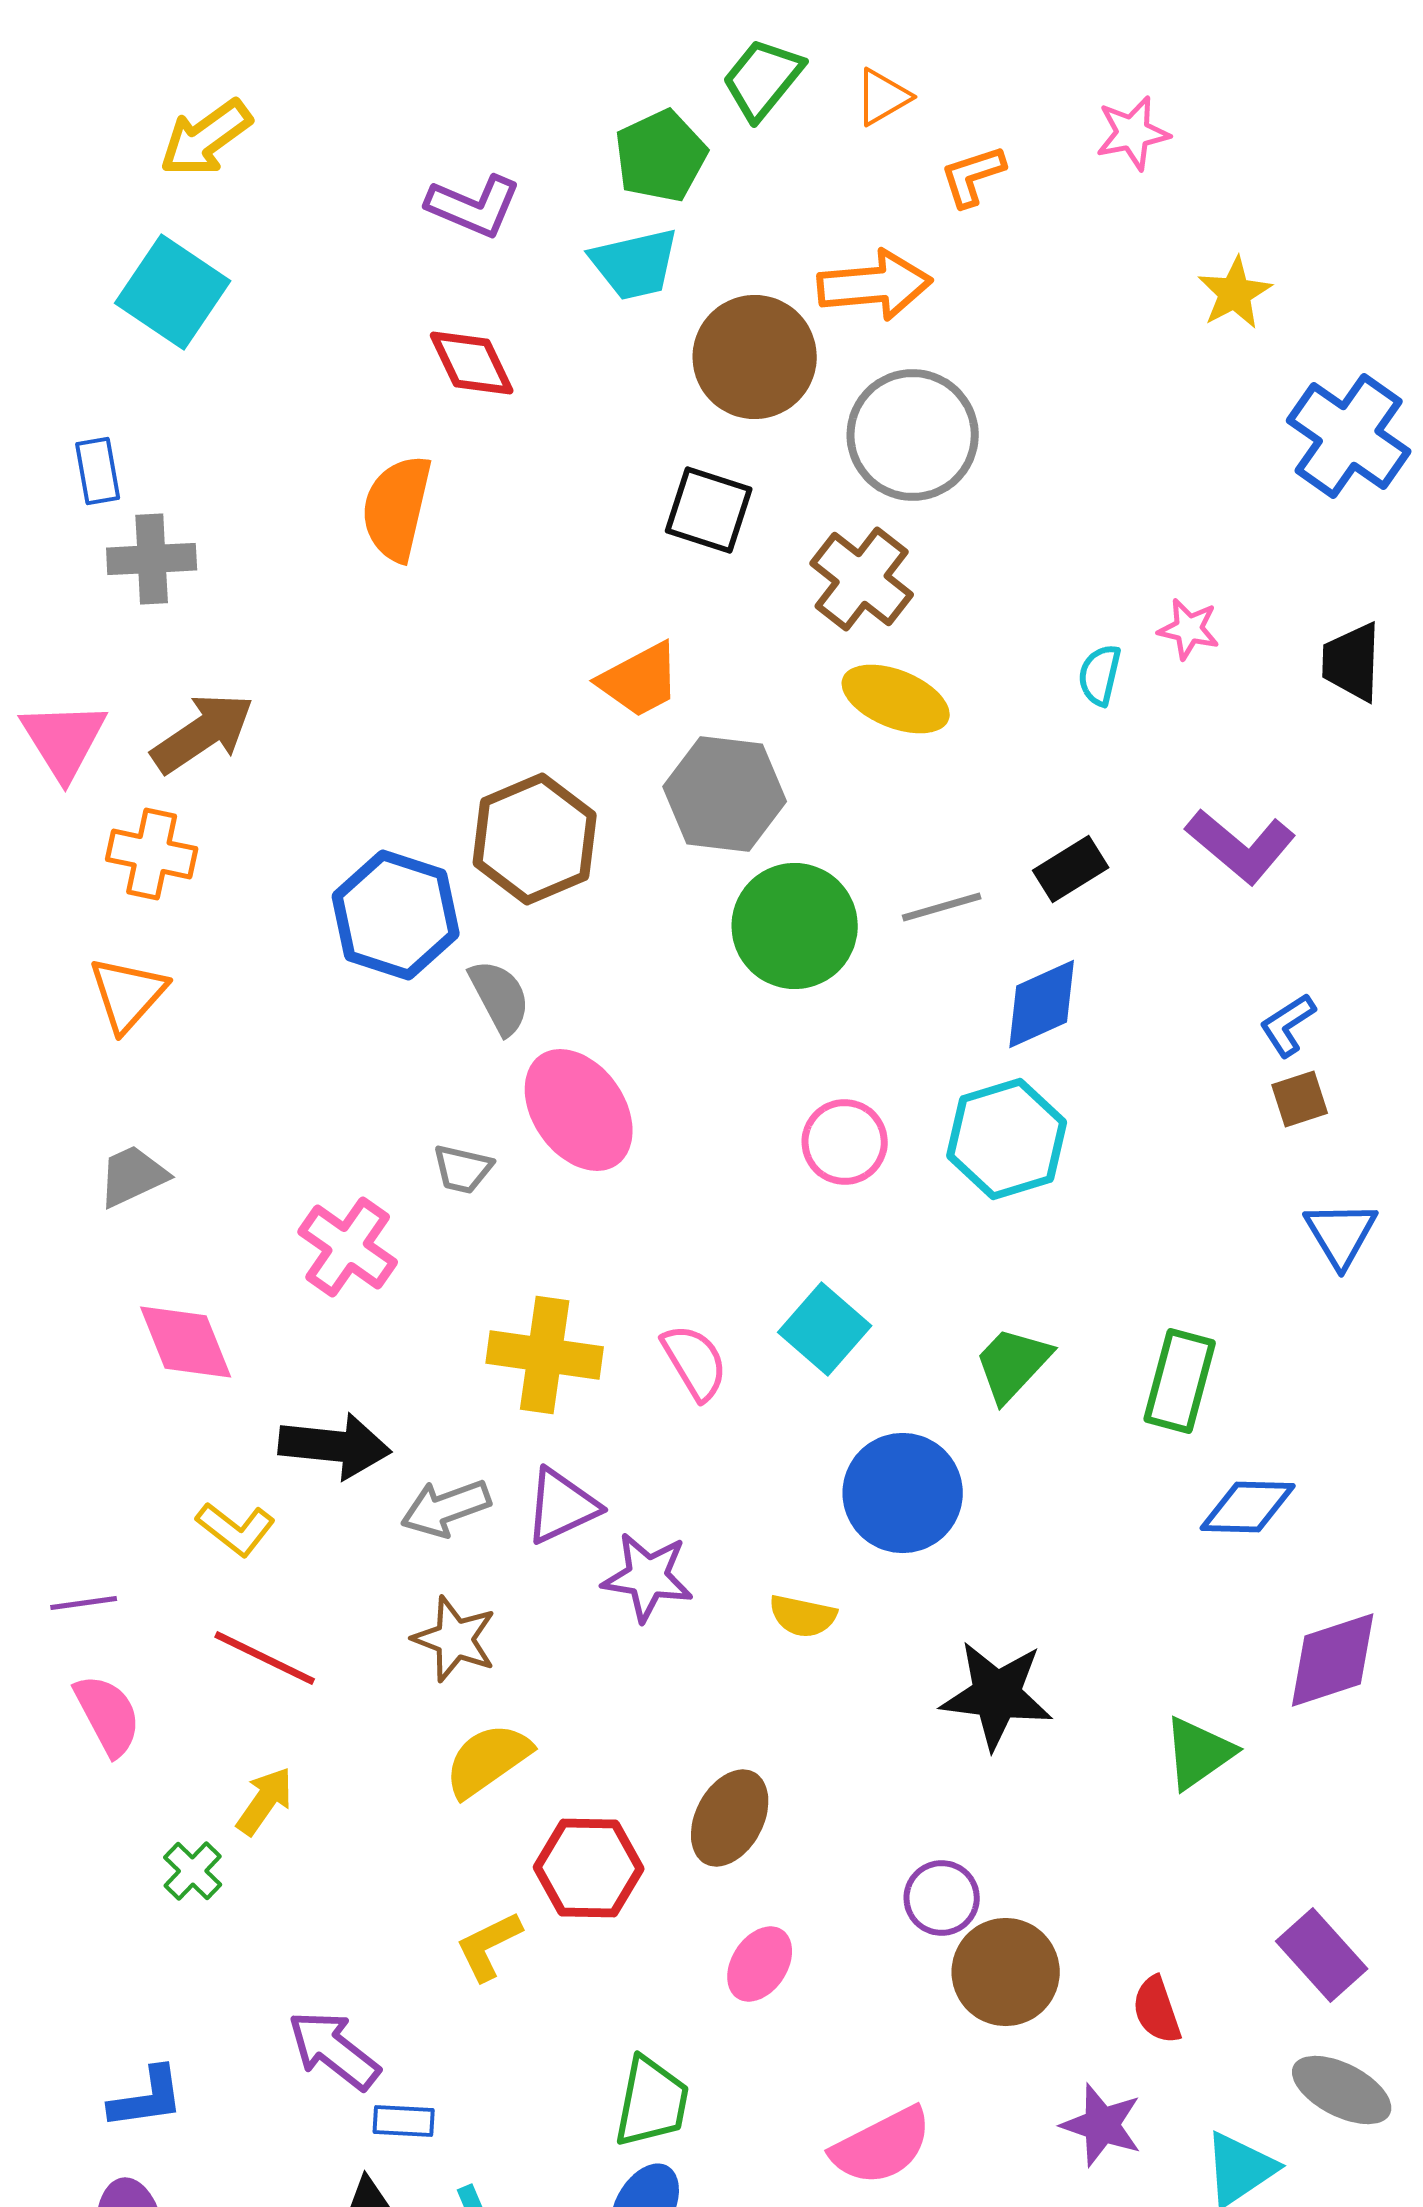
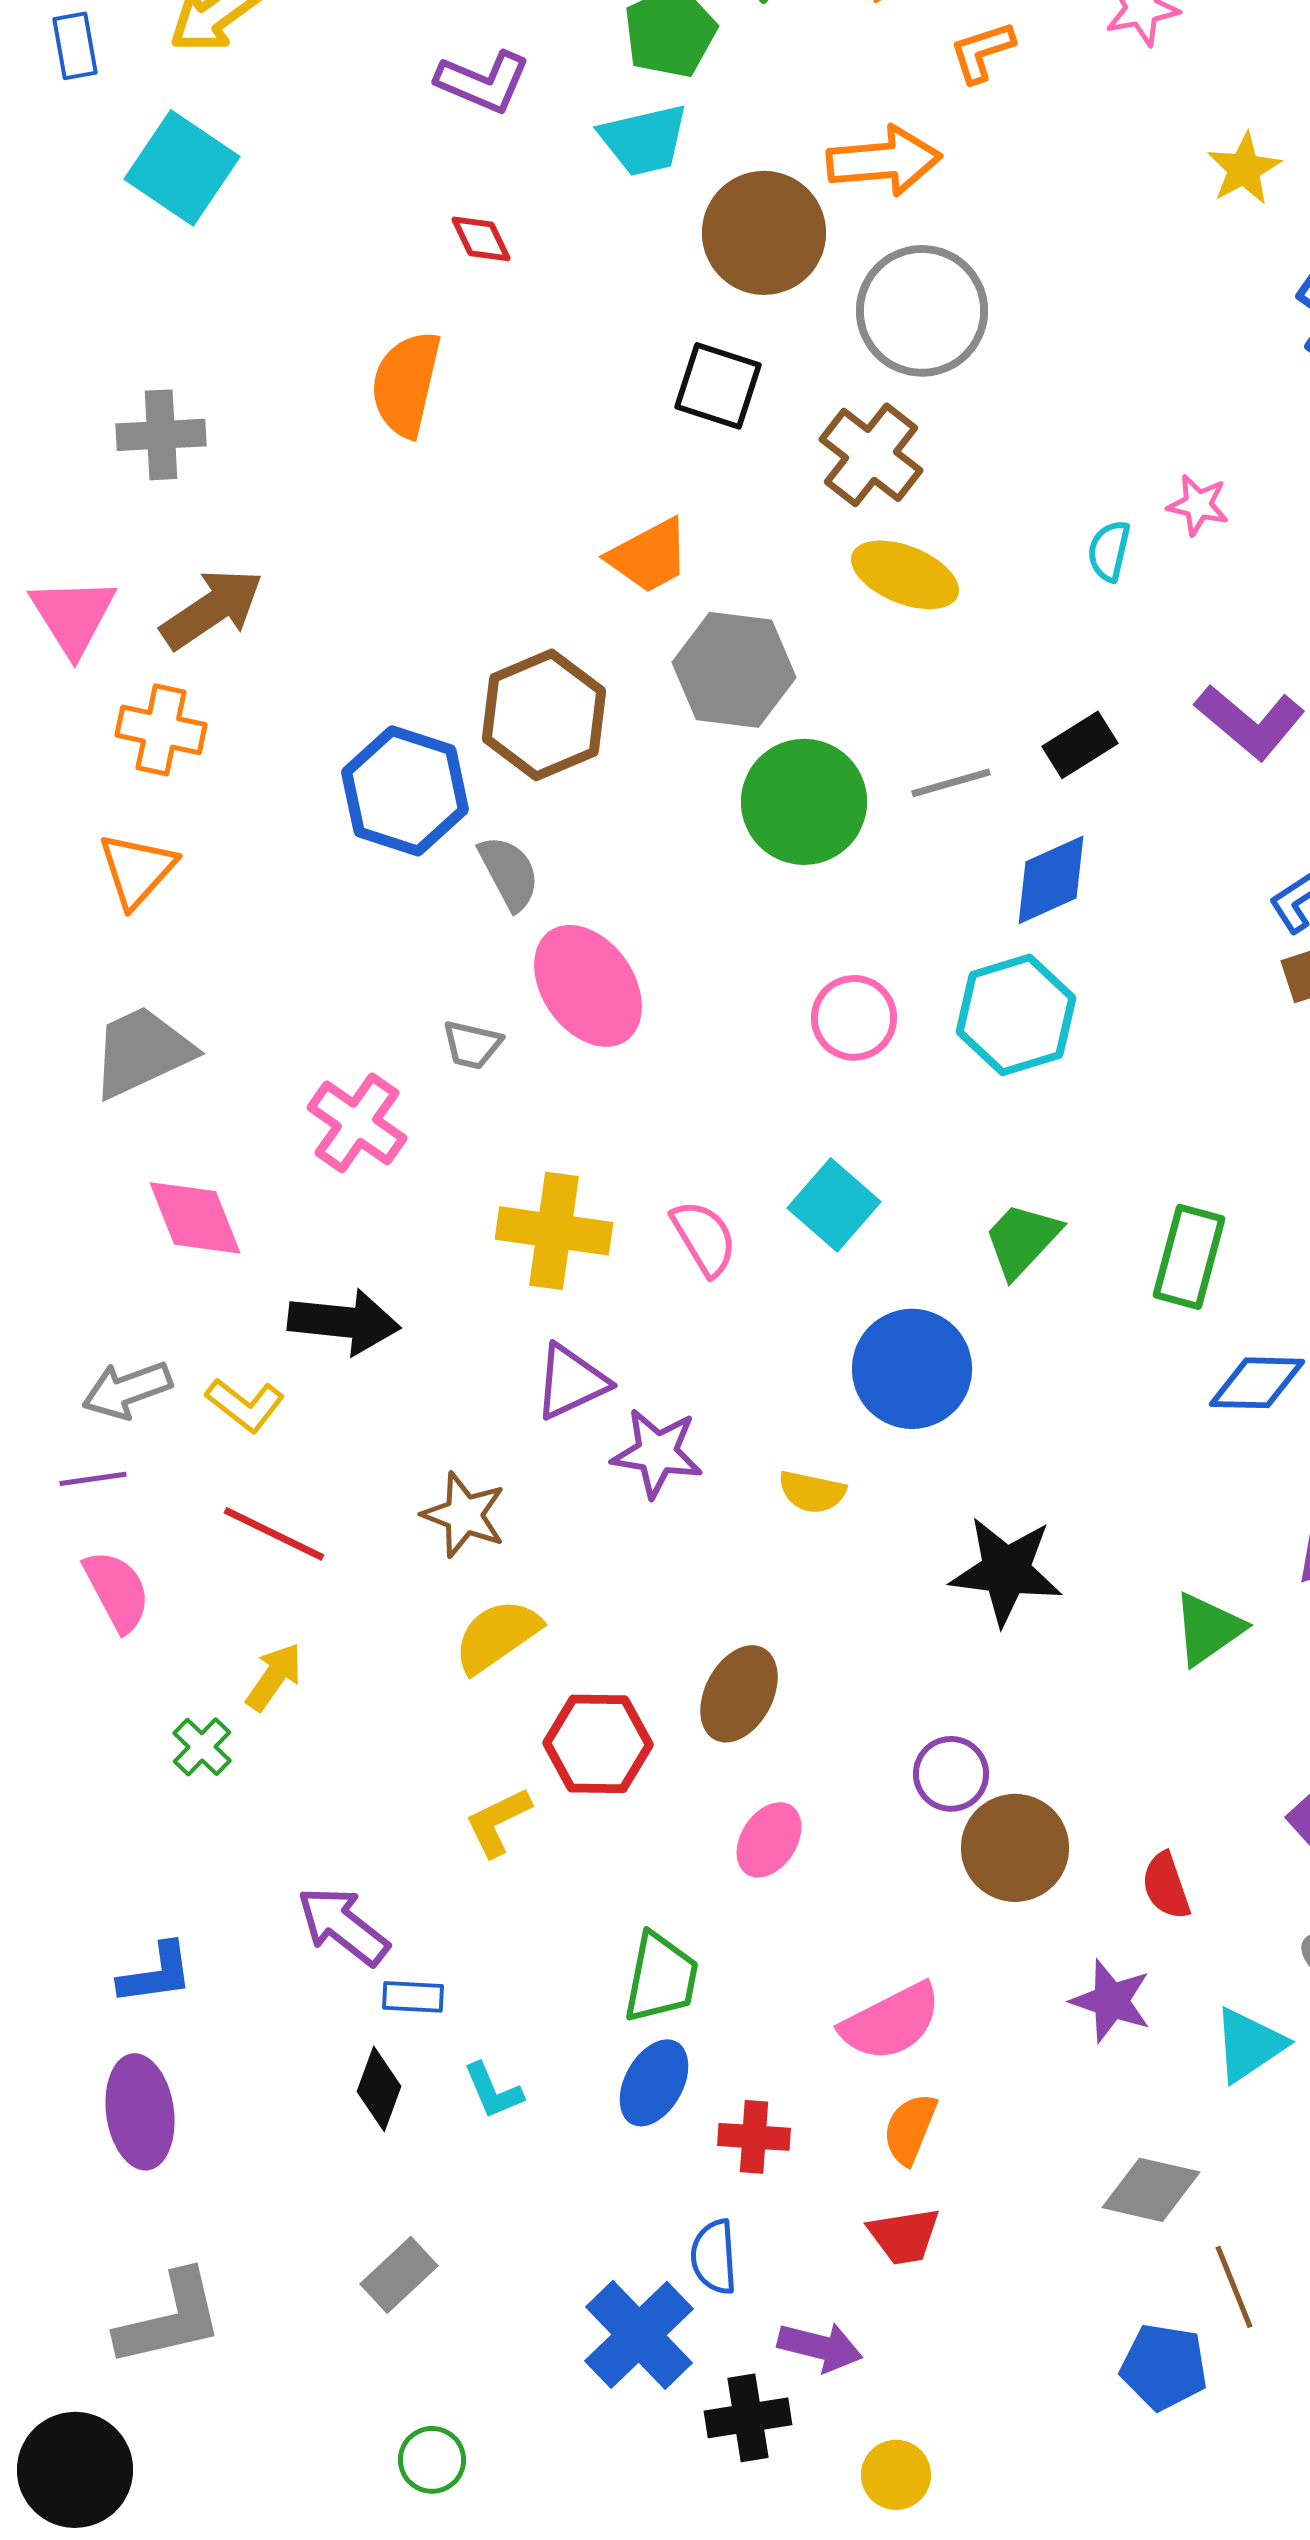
red diamond: (472, 363) -> (481, 239), size x0.7
blue rectangle: (98, 471) -> (75, 46), moved
gray trapezoid: (133, 1176) -> (142, 1052), size x1.5
gray arrow: (446, 1508) -> (127, 1390), moved

